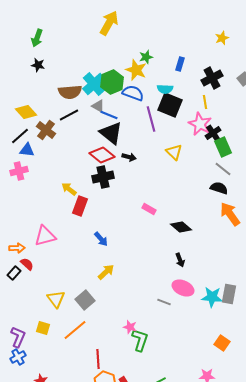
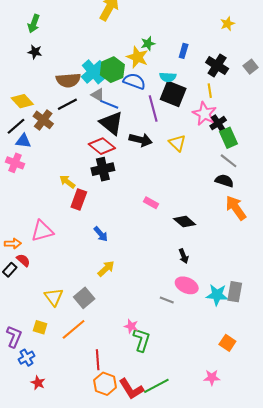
black cross: (212, 78) -> (217, 66), turned -30
black arrow: (129, 157) -> (141, 140), moved, size x1.5
pink cross: (19, 171) -> (15, 163), turned 36
blue cross: (18, 357) -> (26, 358), moved

